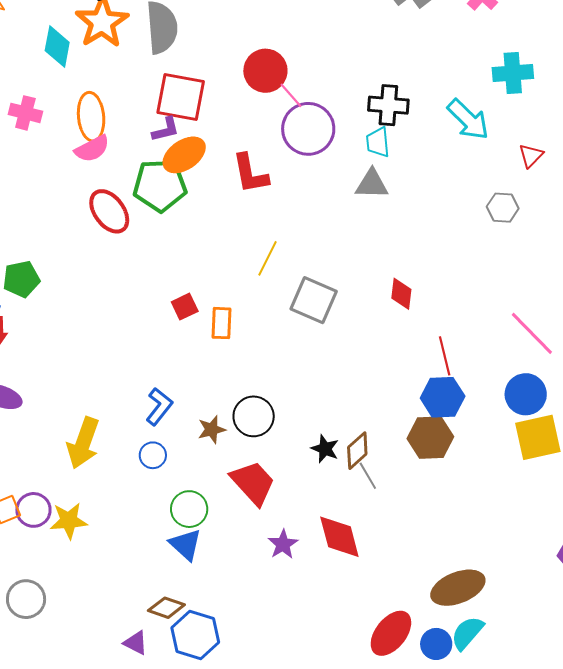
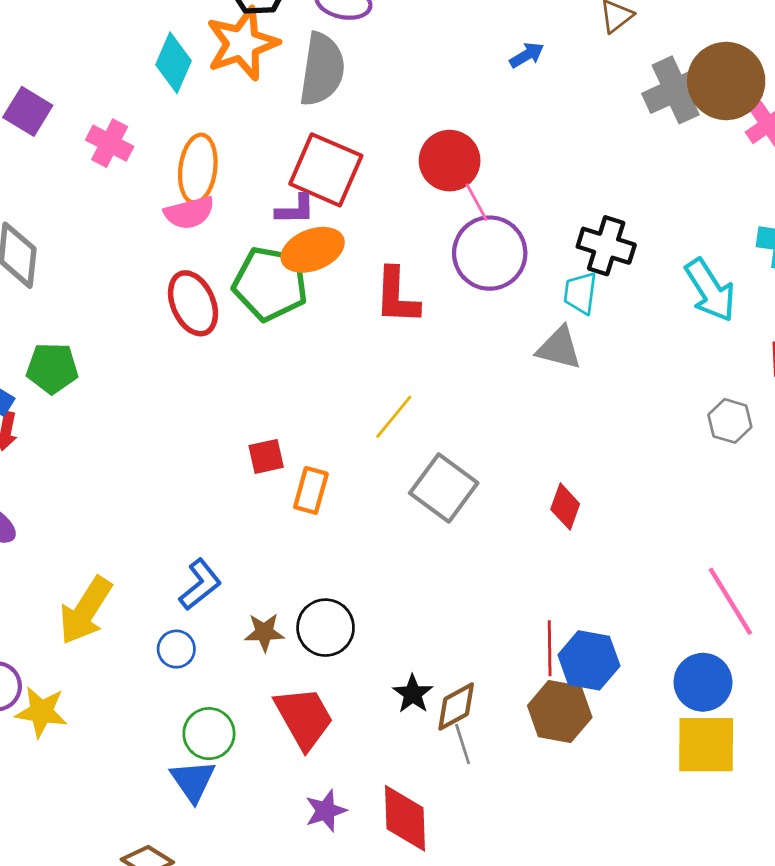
red line: (445, 356) -> (550, 648), moved

